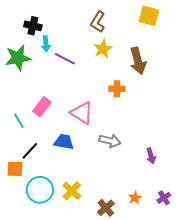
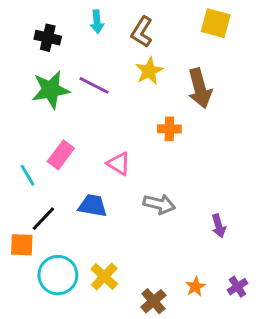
cyan arrow: (46, 44) -> (97, 22), moved
green star: (18, 58) -> (51, 90), moved
pink triangle: (82, 113) -> (119, 164), size x0.7

